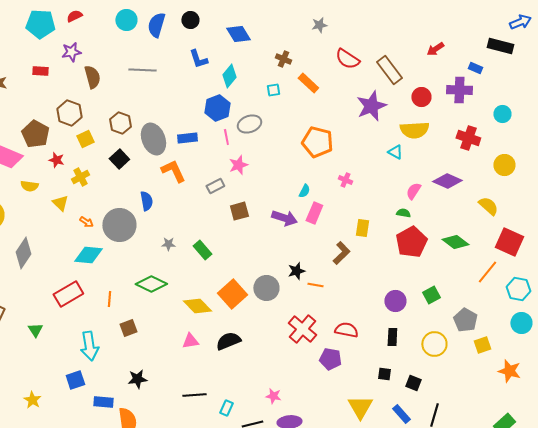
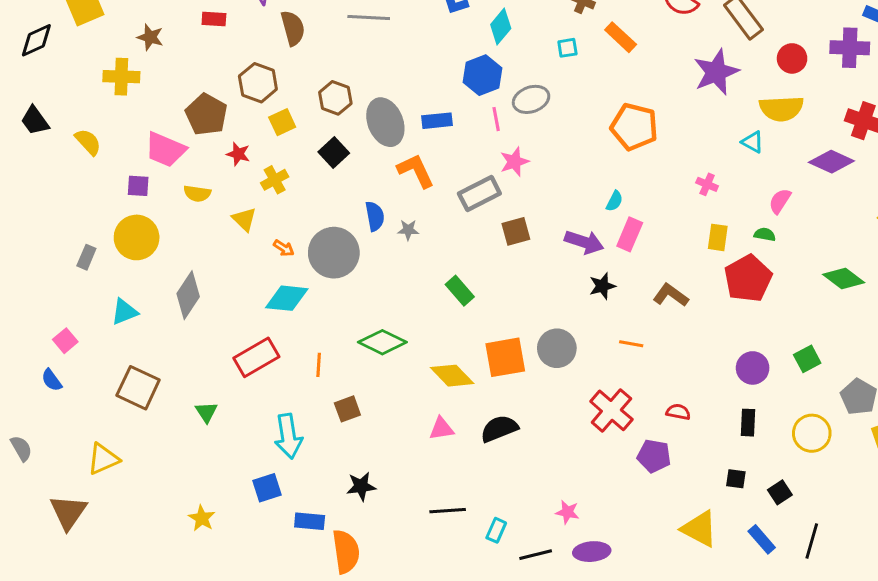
pink cross: (345, 180) -> (707, 184), moved
purple diamond: (447, 181) -> (831, 162), moved
gray rectangle: (215, 186) -> (479, 193), size x1.5
yellow rectangle: (362, 228) -> (718, 237), moved
red pentagon: (411, 242) -> (748, 278), moved
gray star: (168, 244) -> (408, 230), moved
brown L-shape: (341, 253) -> (671, 295), turned -100
black star: (296, 271) -> (602, 286), moved
orange square: (232, 294) -> (505, 357), turned 32
red semicircle: (346, 330) -> (678, 412), size x0.7
black square: (413, 383) -> (780, 492), turned 35
yellow triangle: (360, 407) -> (699, 529), turned -32

